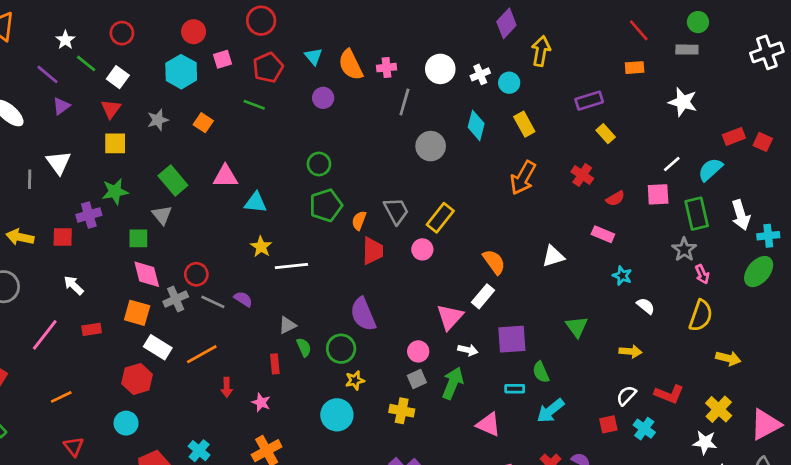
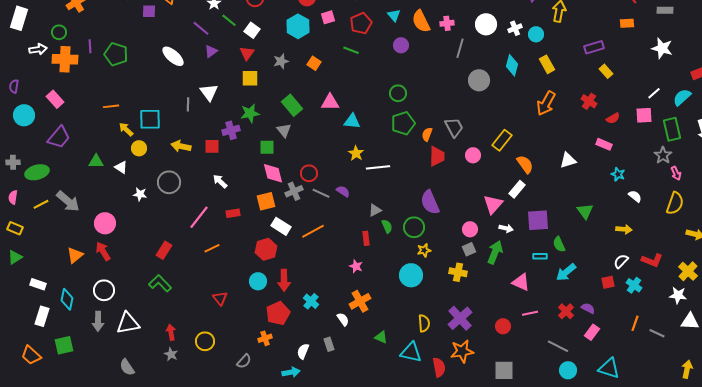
yellow rectangle: (440, 218) -> (502, 140), moved
orange square: (137, 313) -> (266, 201), turned -30
red arrow: (227, 387) -> (284, 280), moved, size x1.5
orange line: (61, 397) -> (212, 248), moved

